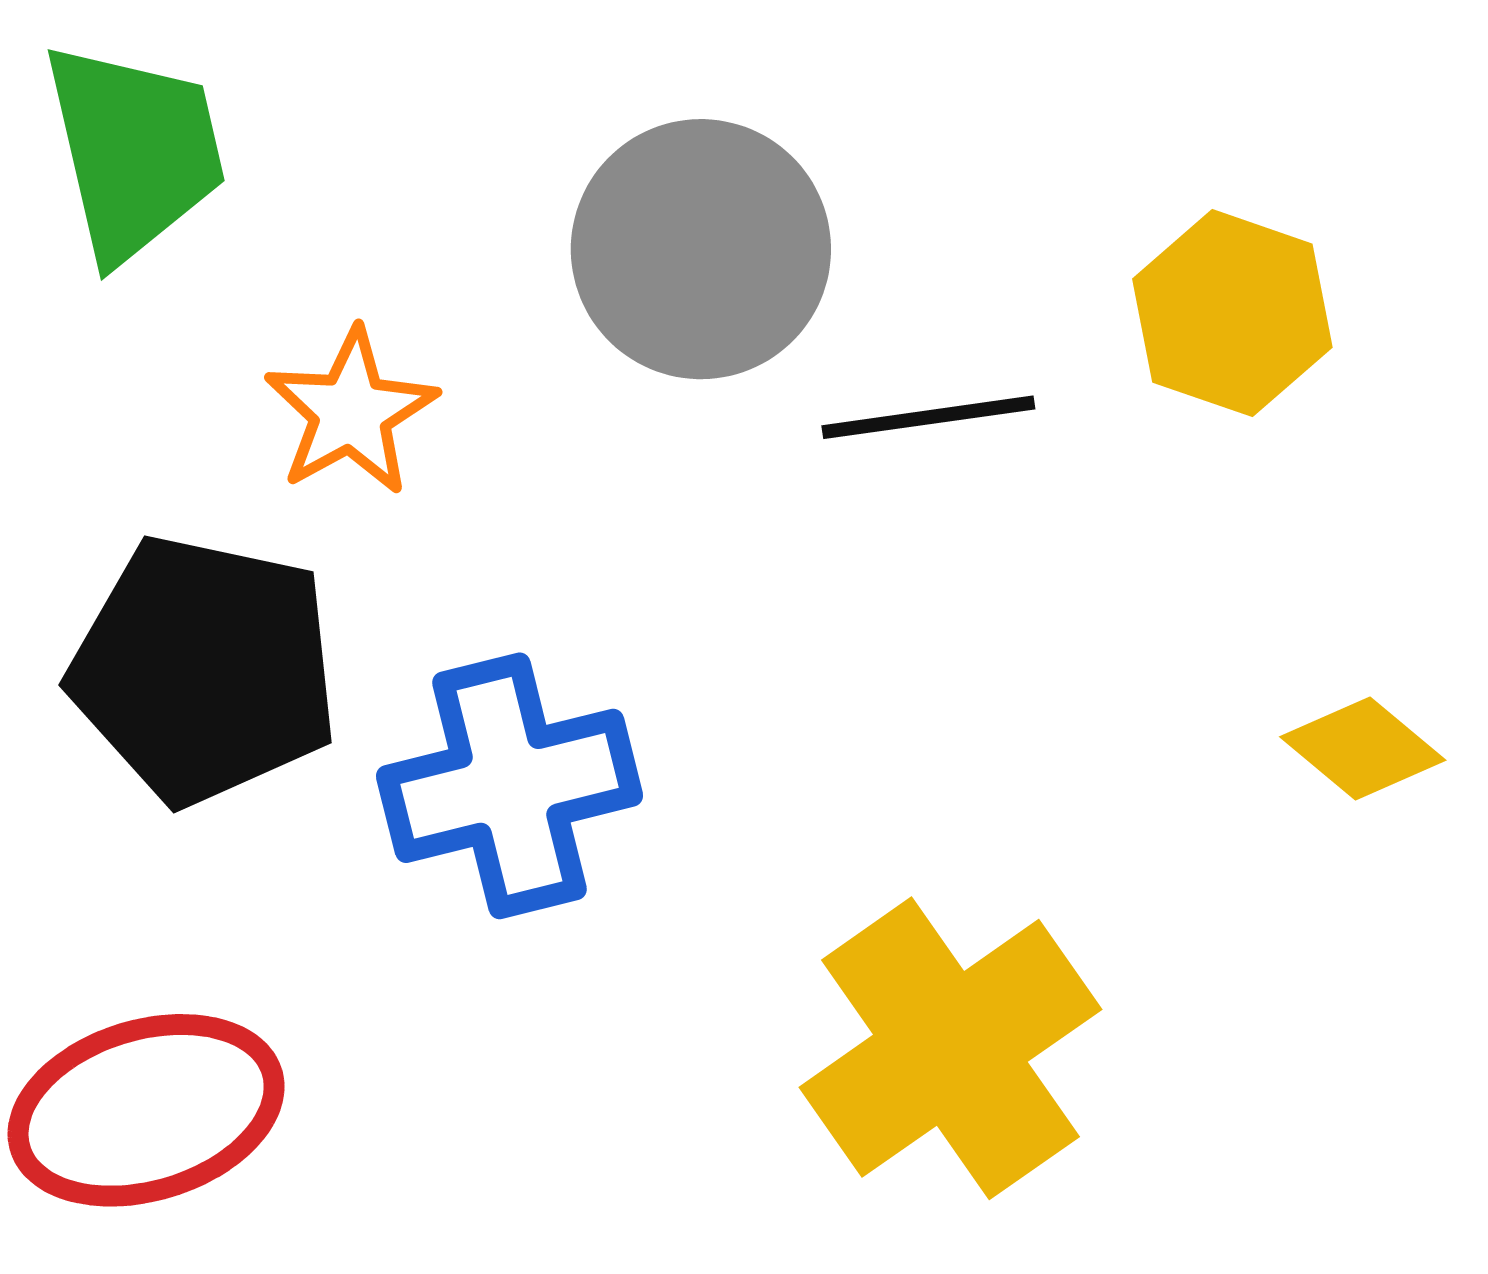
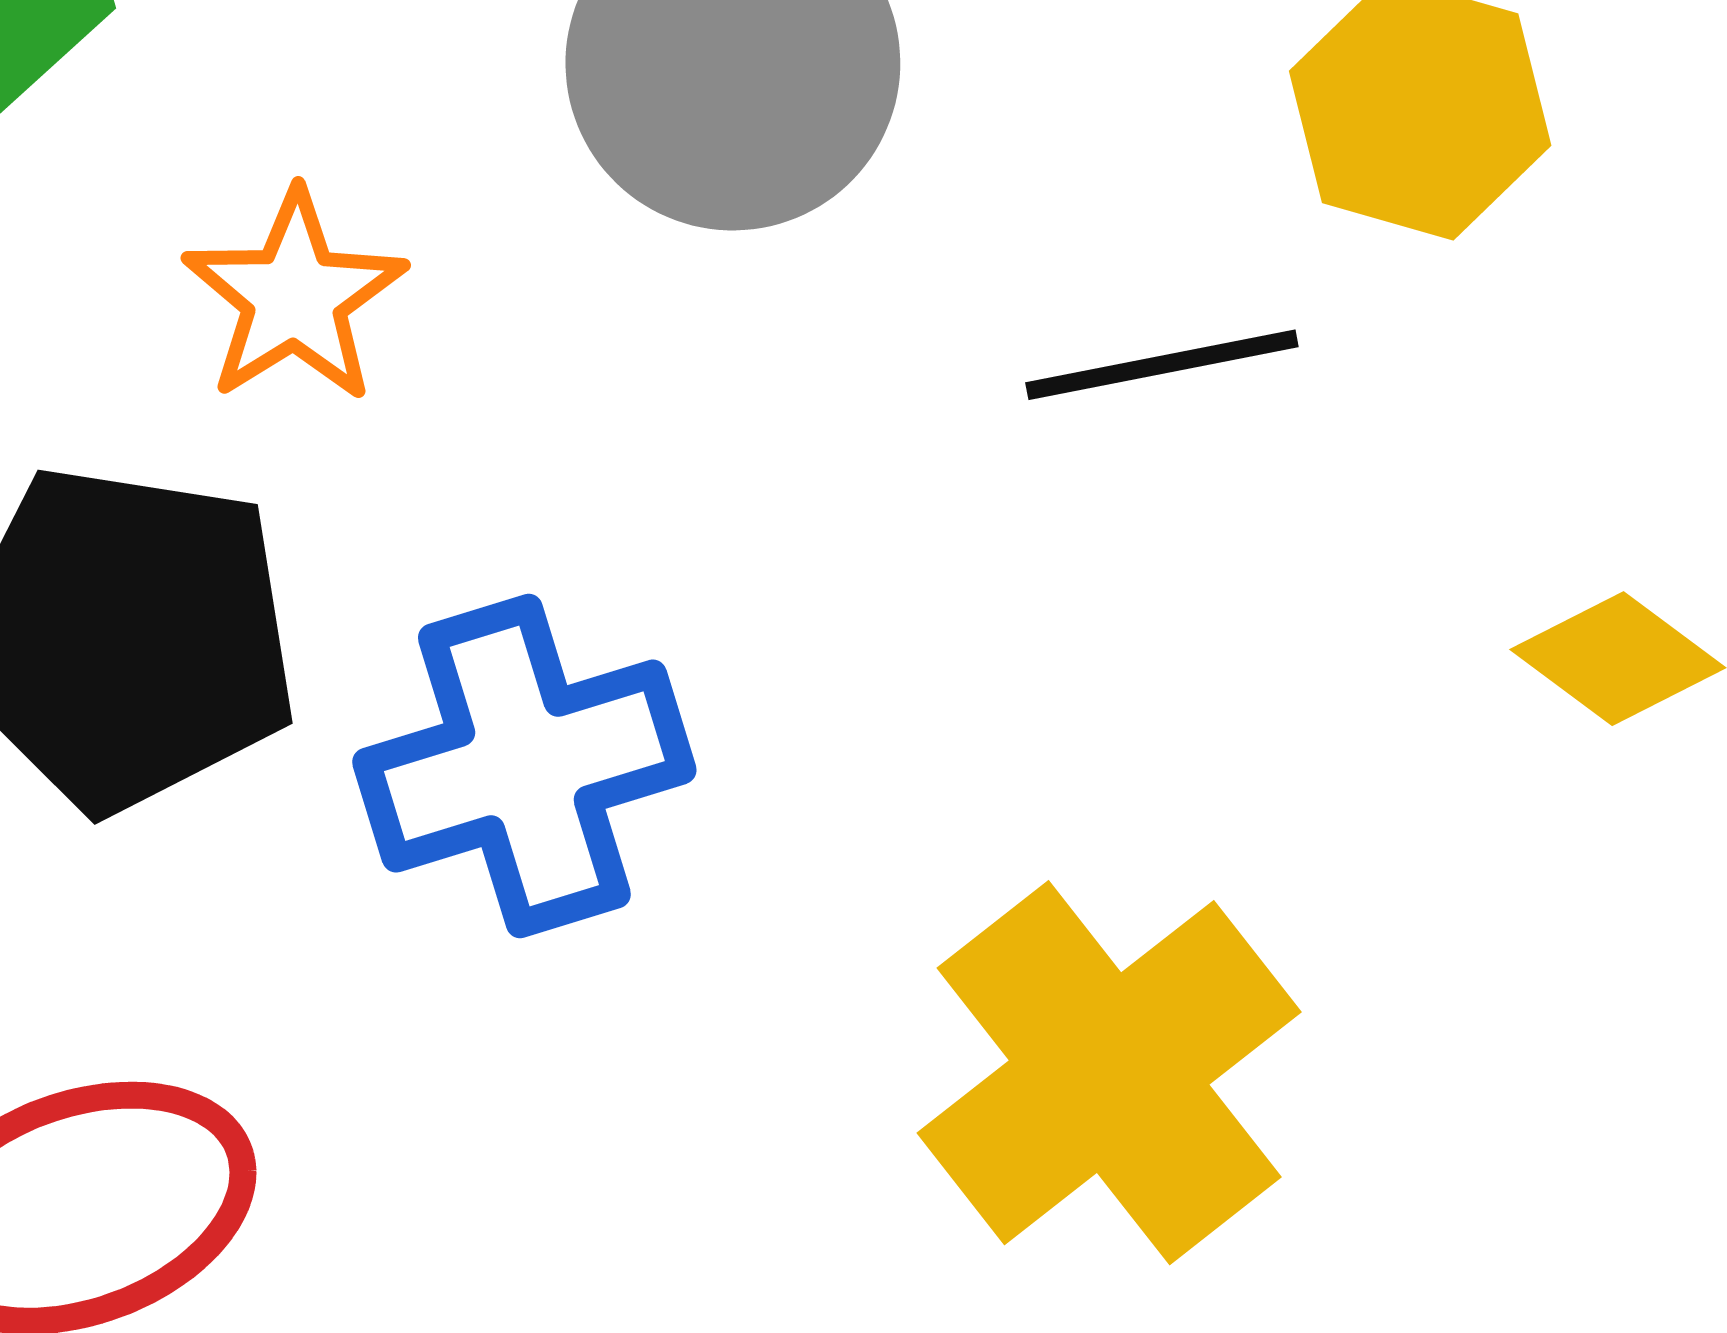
black line: (928, 417) -> (1162, 365), moved

